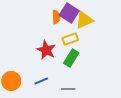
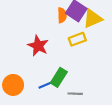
red star: (46, 50) -> (38, 46), moved
green rectangle: (71, 58) -> (59, 77), moved

